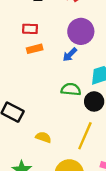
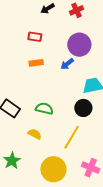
orange rectangle: (35, 49) -> (36, 63), moved
green semicircle: (71, 89) -> (44, 109), moved

